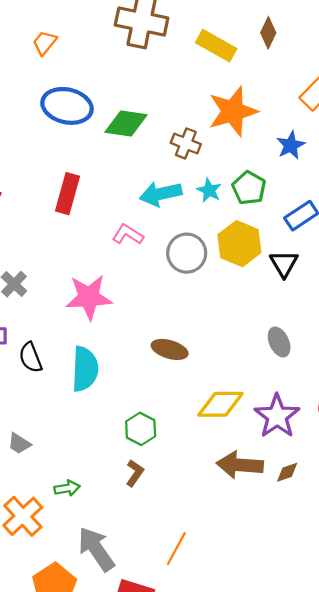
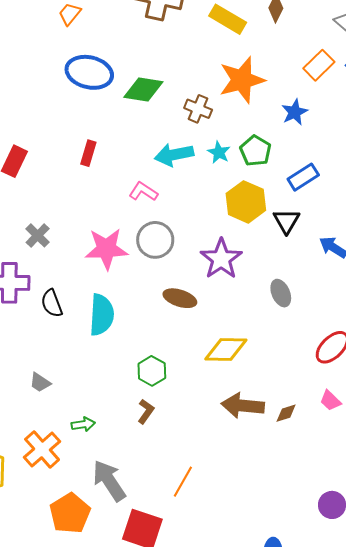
red rectangle: (67, 194) -> (88, 153), size x0.7
gray circle: (187, 253) -> (155, 240), moved
purple star: (277, 416) -> (221, 259), moved

